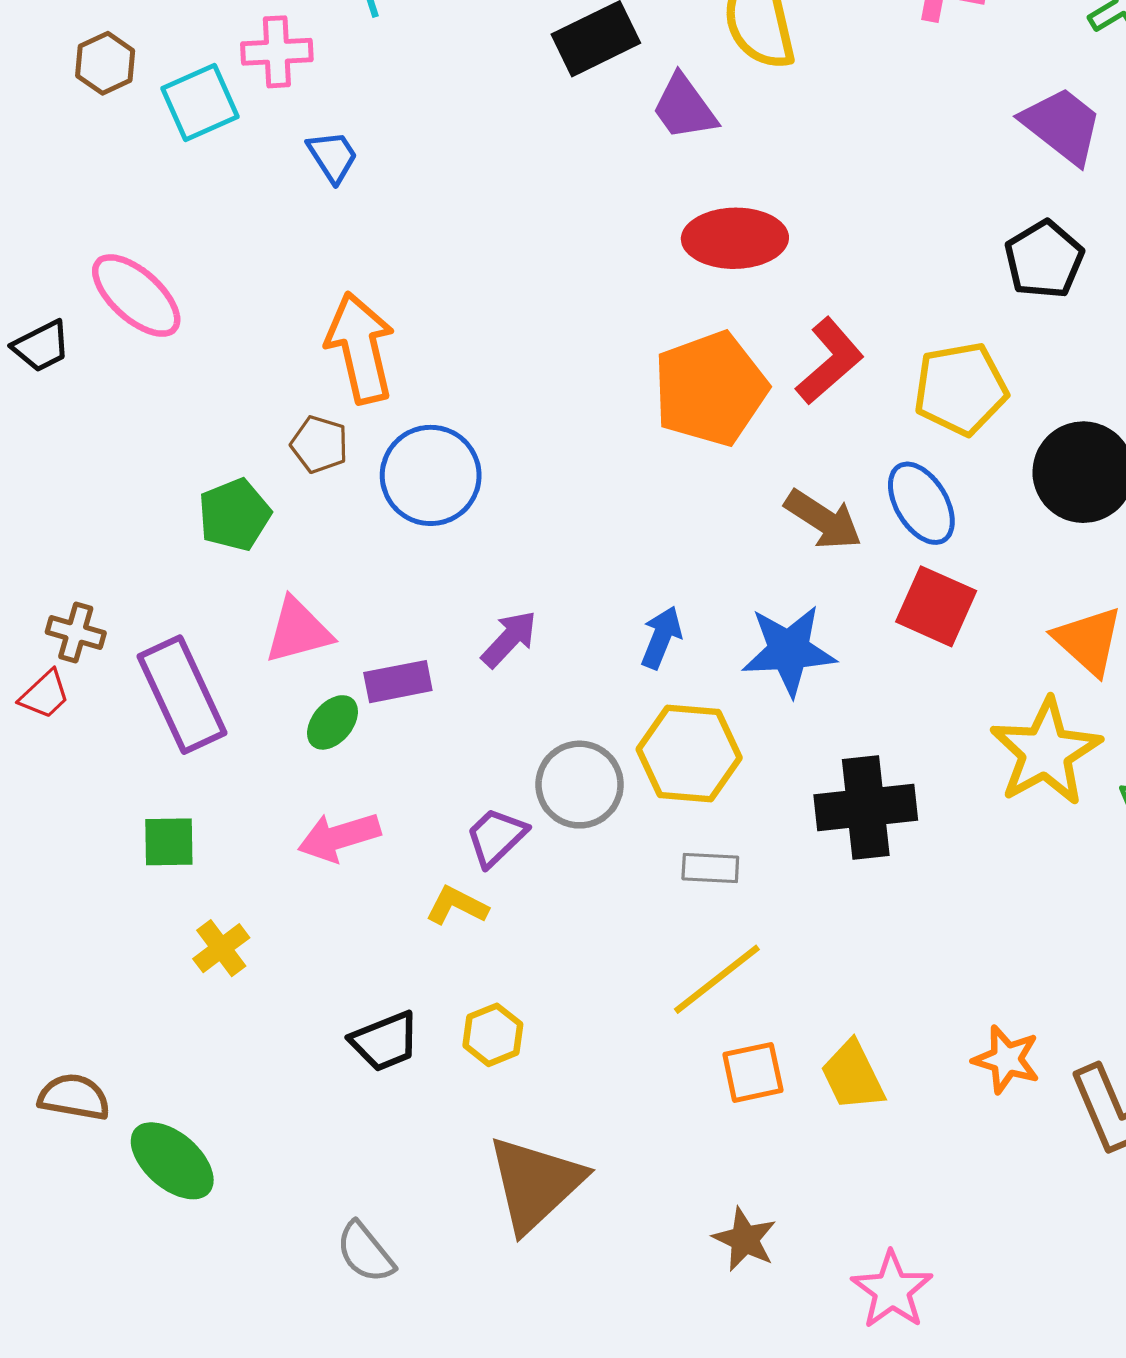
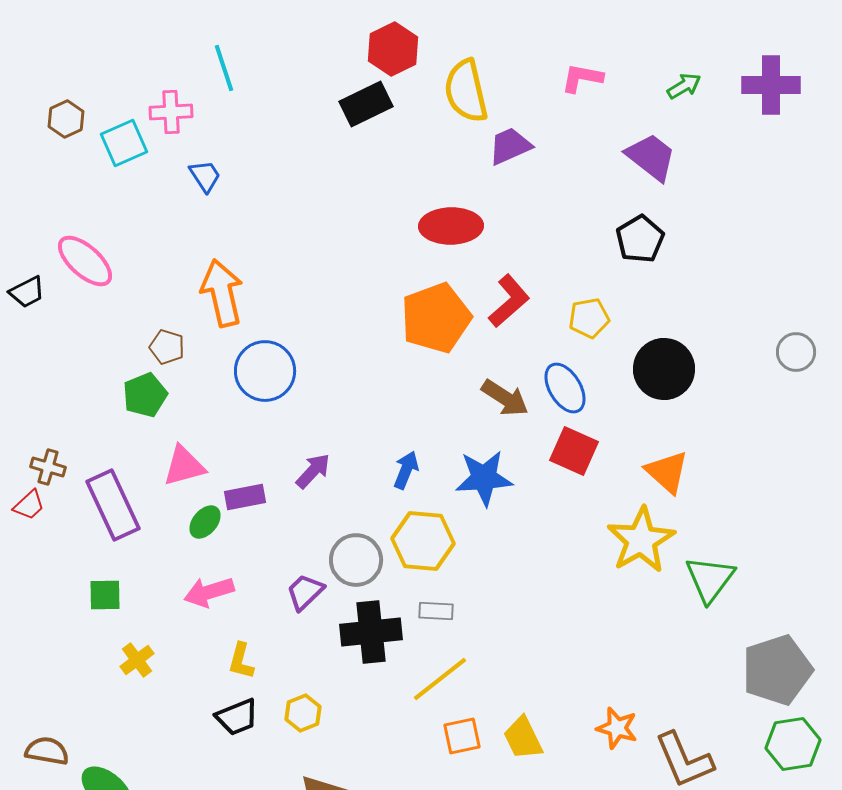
purple trapezoid: (684, 107) -> (510, 146), moved, turned 102
yellow pentagon: (961, 389) -> (589, 318), size x0.7
brown pentagon: (319, 444) -> (167, 347), moved
black cross: (866, 807) -> (371, 632), moved
yellow L-shape: (457, 906) -> (241, 661), moved, turned -102

